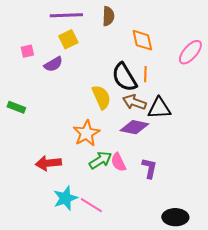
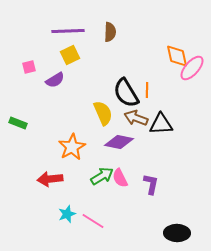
orange diamond: (142, 40) -> (177, 56), moved
purple diamond: (134, 127) -> (119, 142), moved
orange star: (86, 133) -> (72, 147), moved
cyan star: (65, 198) -> (67, 214), size x0.7

